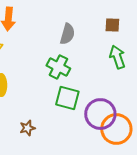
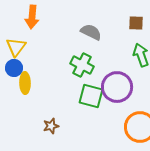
gray semicircle: (67, 34) -> (91, 32), turned -80
purple circle: (100, 114) -> (117, 87), moved

